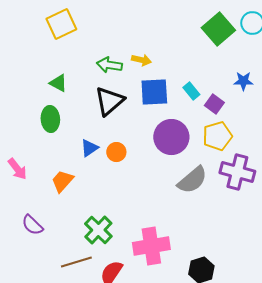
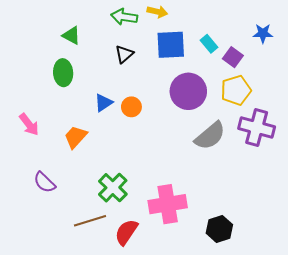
black triangle: (109, 101) -> (124, 54), size x0.6

